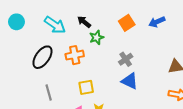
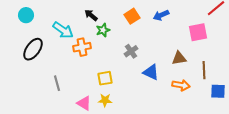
cyan arrow: (55, 25) -> (63, 30), moved
black ellipse: (42, 57) -> (33, 49), moved
blue triangle: (130, 81) -> (151, 72), moved
yellow square: (86, 87) -> (105, 78), moved

